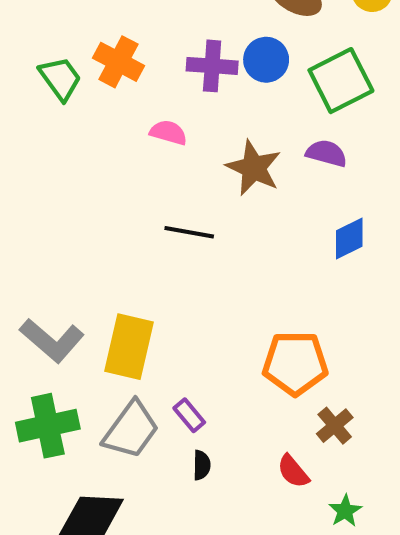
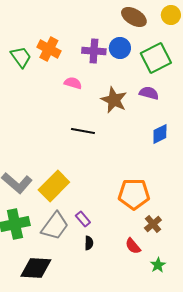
yellow rectangle: (129, 347) -> (54, 186), turned 32

